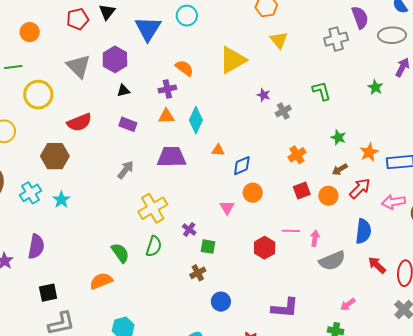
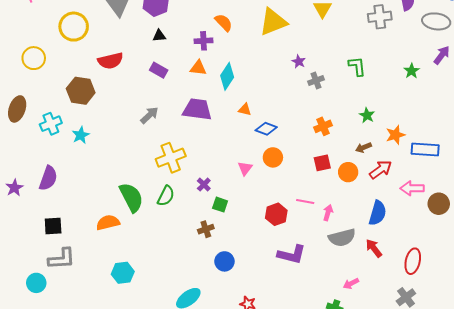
blue diamond: (242, 166) -> (266, 129), turned 35
green semicircle: (120, 253) -> (131, 197), size x1.4
red arrow: (377, 265) -> (374, 248), moved
purple L-shape: (285, 308) -> (292, 254), moved

